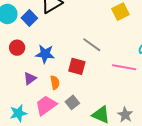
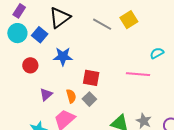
gray line: (92, 45) -> (102, 24), moved
blue star: (45, 54) -> (63, 56), moved
gray square: (72, 102) -> (89, 99), moved

